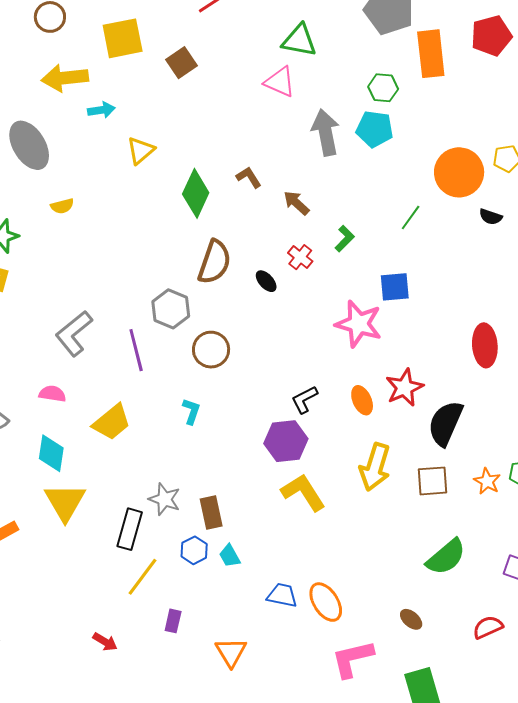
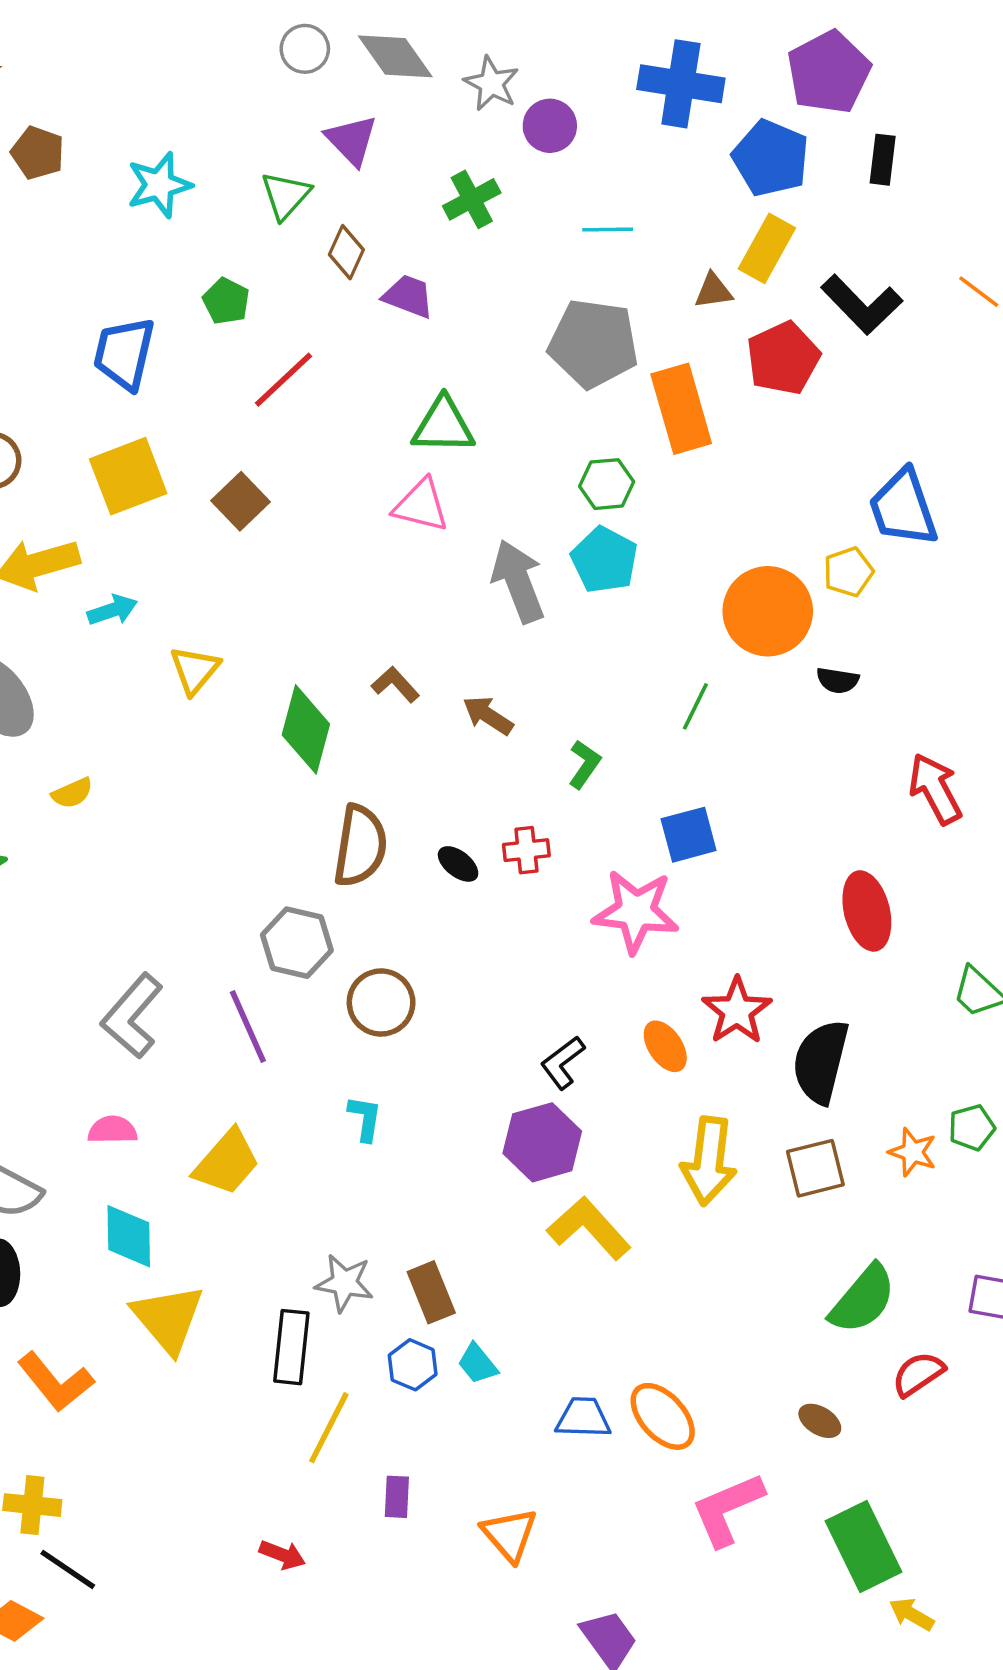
cyan pentagon: (375, 129) -> (604, 560), turned 30
red cross: (300, 257) -> (526, 850), moved, turned -35
red semicircle: (488, 627) -> (918, 1374), moved

